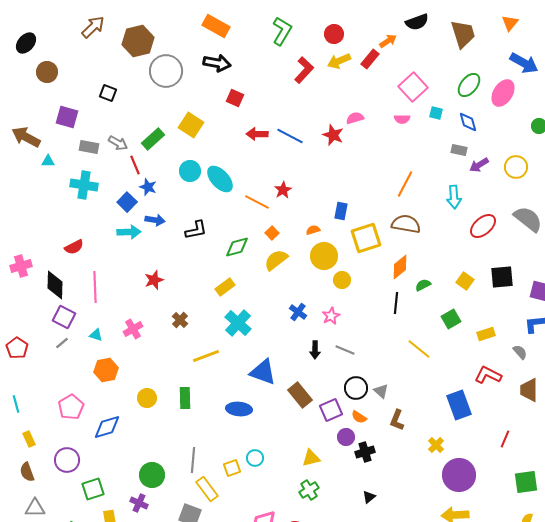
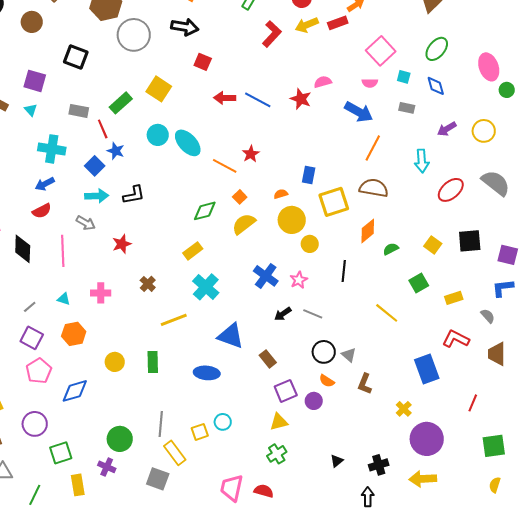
red rectangle: (370, 59) -> (338, 23), turned 30
blue arrow: (524, 63) -> (359, 112), moved
brown circle: (47, 72) -> (32, 22), moved
black square: (108, 93) -> (76, 57), size x1.4
pink ellipse: (503, 93) -> (489, 67), moved, turned -52
gray arrow: (118, 143) -> (86, 223), moved
gray rectangle: (89, 147) -> (79, 111), moved
gray rectangle: (459, 150) -> (407, 108), moved
cyan triangle: (48, 161) -> (31, 110), moved, turned 48
blue arrow: (155, 220) -> (45, 184), moved, turned 144
black L-shape: (196, 230) -> (134, 195), moved
black line: (396, 303) -> (344, 271), moved
blue cross: (298, 312) -> (266, 276), size x1.4
purple square: (64, 317) -> (32, 338), moved
pink cross: (133, 329) -> (101, 293), turned 30
black arrow: (315, 350) -> (283, 314), turned 54
brown rectangle: (300, 395) -> (268, 359), size x0.7
purple square: (331, 410) -> (286, 391), moved
black cross: (365, 452) -> (379, 465), moved

